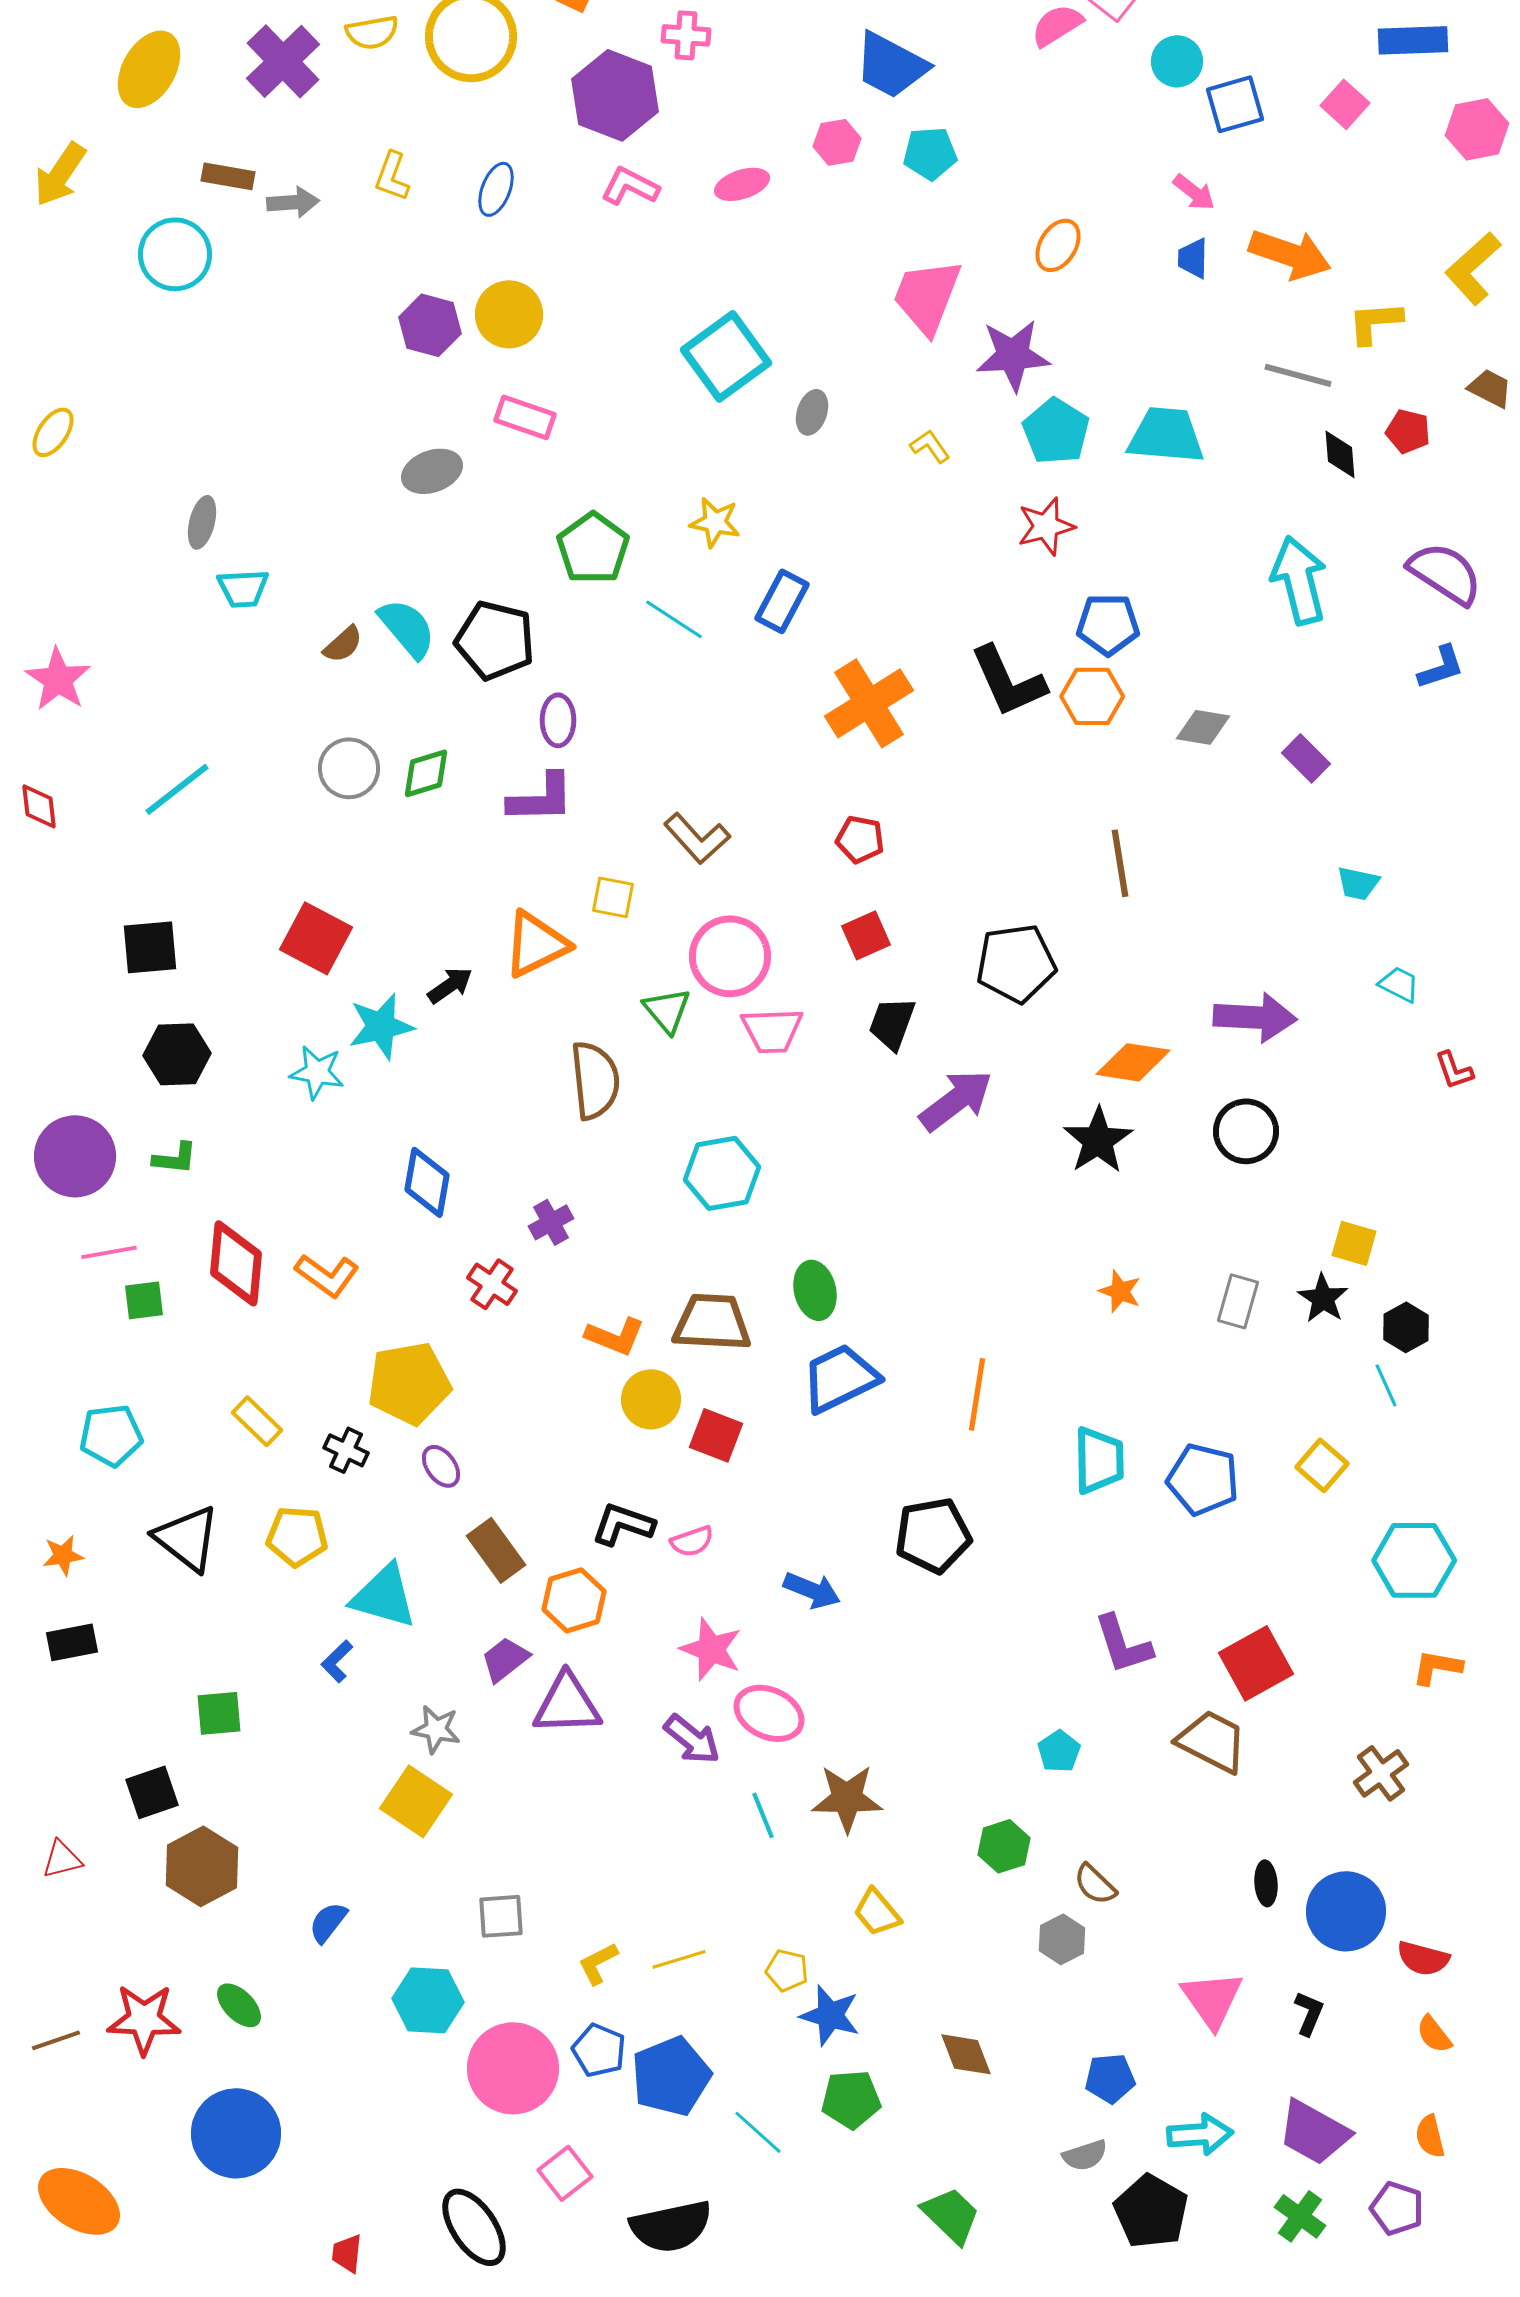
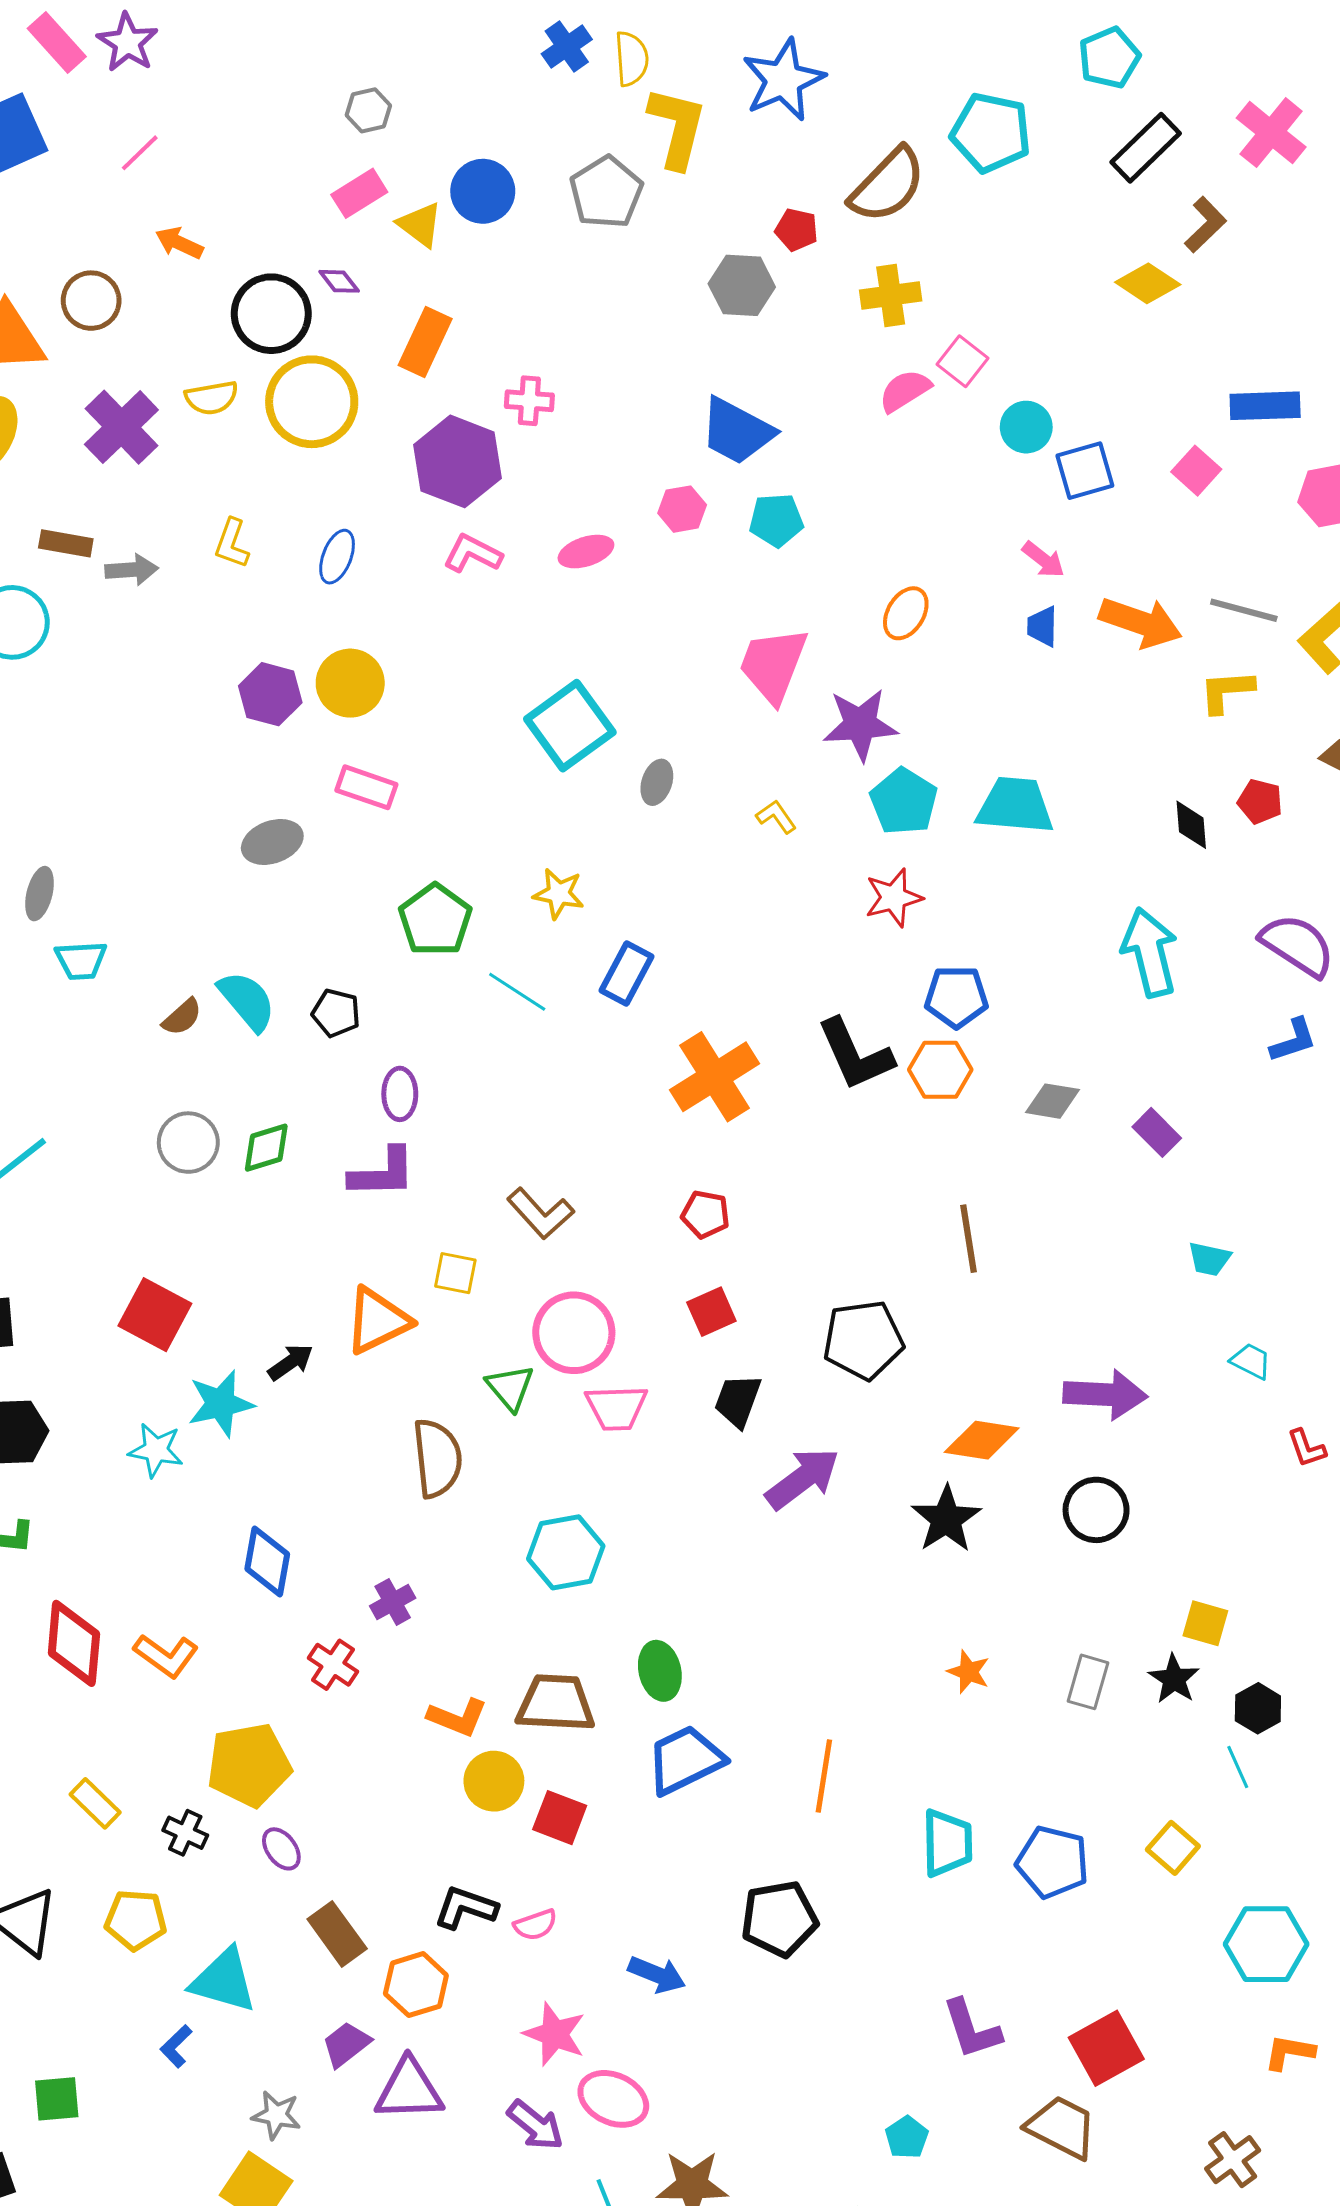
gray line: (1298, 375) -> (1244, 610), moved
black pentagon: (495, 640) -> (336, 1013), size x0.6

